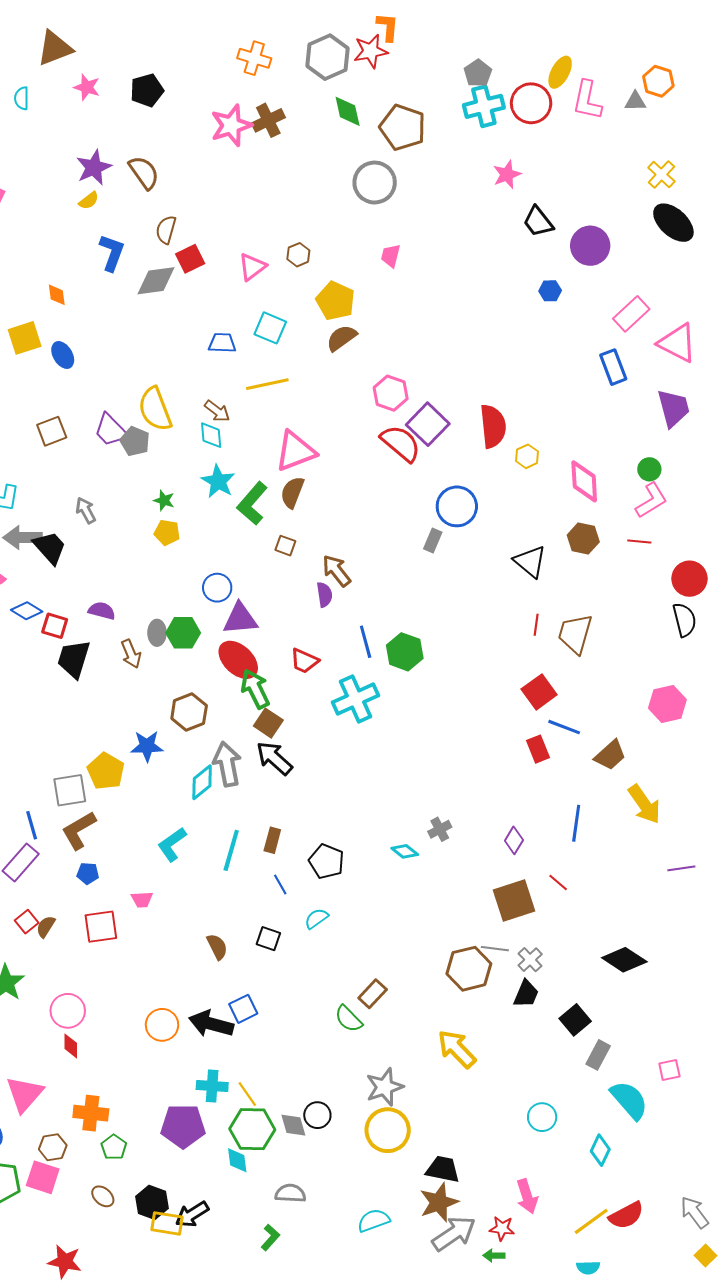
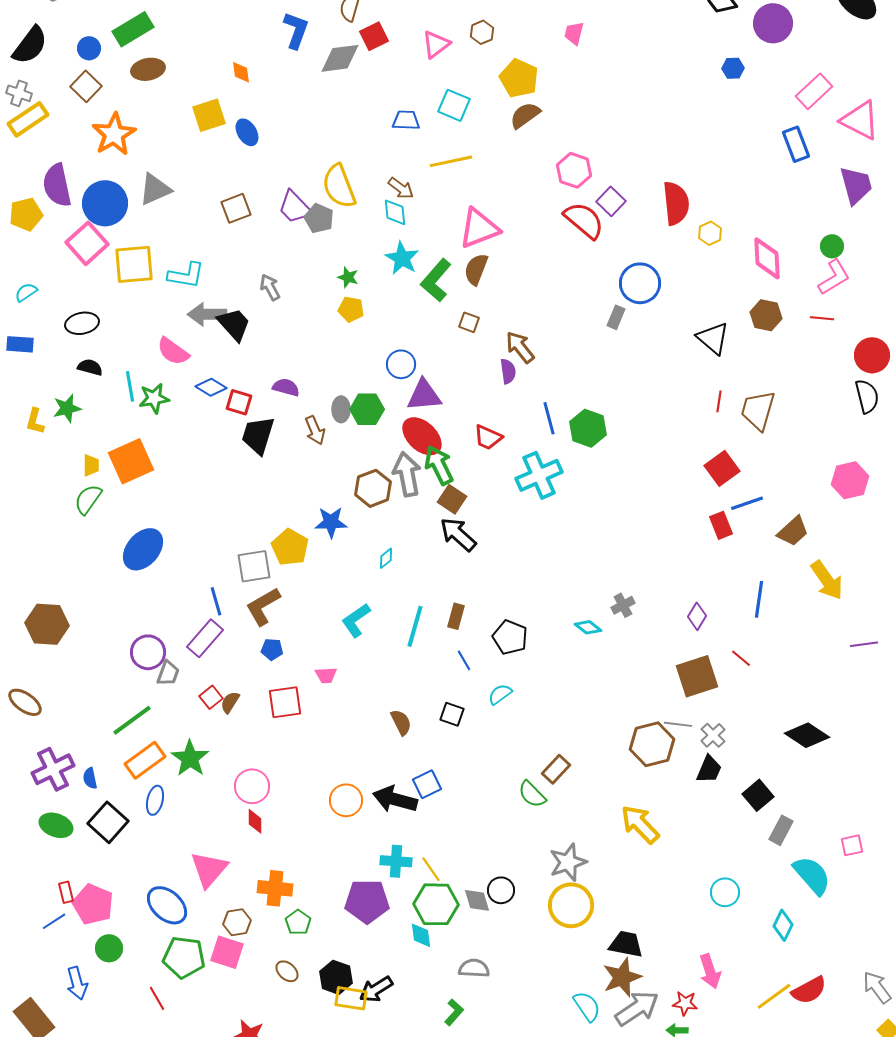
purple square: (428, 424) -> (611, 201), size x0.7
blue line: (564, 727) -> (747, 503), turned -40
gray arrow: (227, 764) -> (407, 474), moved
cyan diamond: (202, 782) -> (386, 558), size x0.6
cyan semicircle: (374, 1220) -> (587, 1006), moved, turned 76

